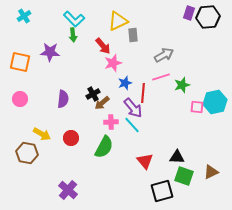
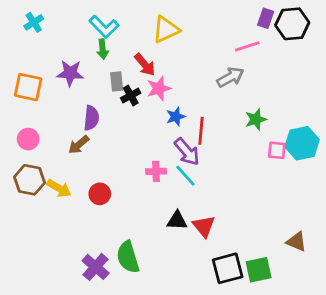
gray rectangle: (133, 35) -> (117, 81), moved
pink line: (161, 77) -> (247, 46), moved
black cross: (93, 94) -> (131, 96), moved
purple semicircle: (63, 99) -> (91, 118), moved
brown arrow: (102, 103) -> (79, 145), moved
green semicircle: (104, 147) -> (128, 257), moved, turned 135
brown hexagon: (27, 153) -> (30, 180), moved
black triangle: (177, 157) -> (177, 221), moved
brown triangle: (211, 172) -> (296, 242), turned 49
green square: (184, 176) -> (259, 270), moved, turned -30

